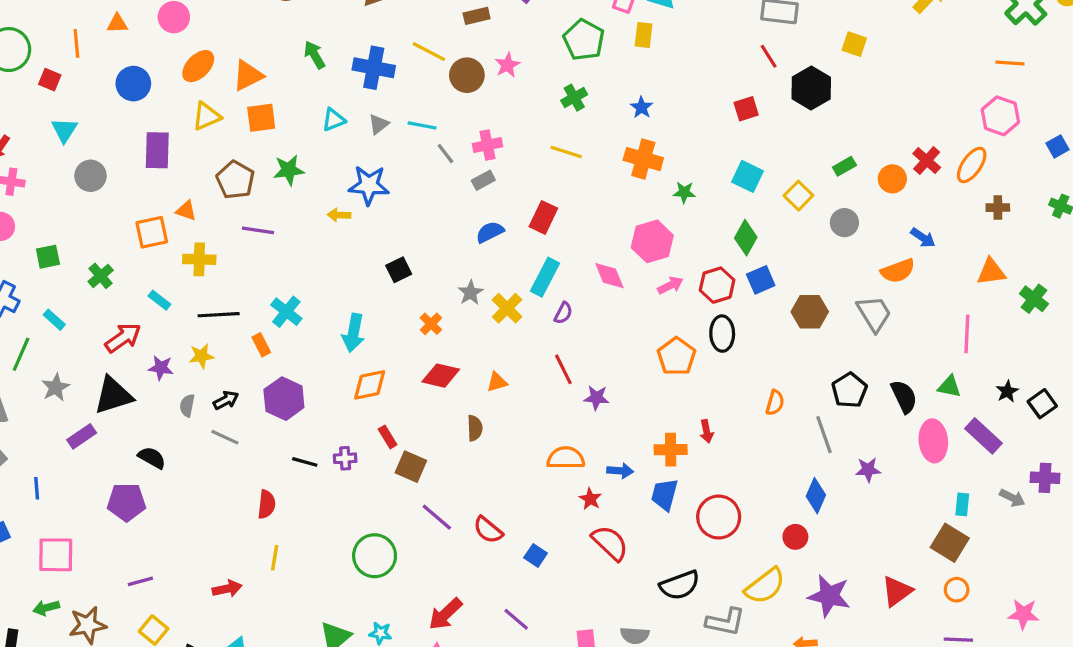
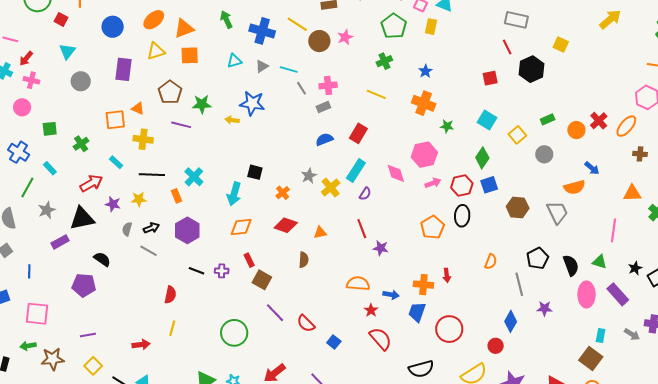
green star: (289, 170) -> (202, 104), moved
black square: (399, 270) -> (255, 172), moved, turned 35

